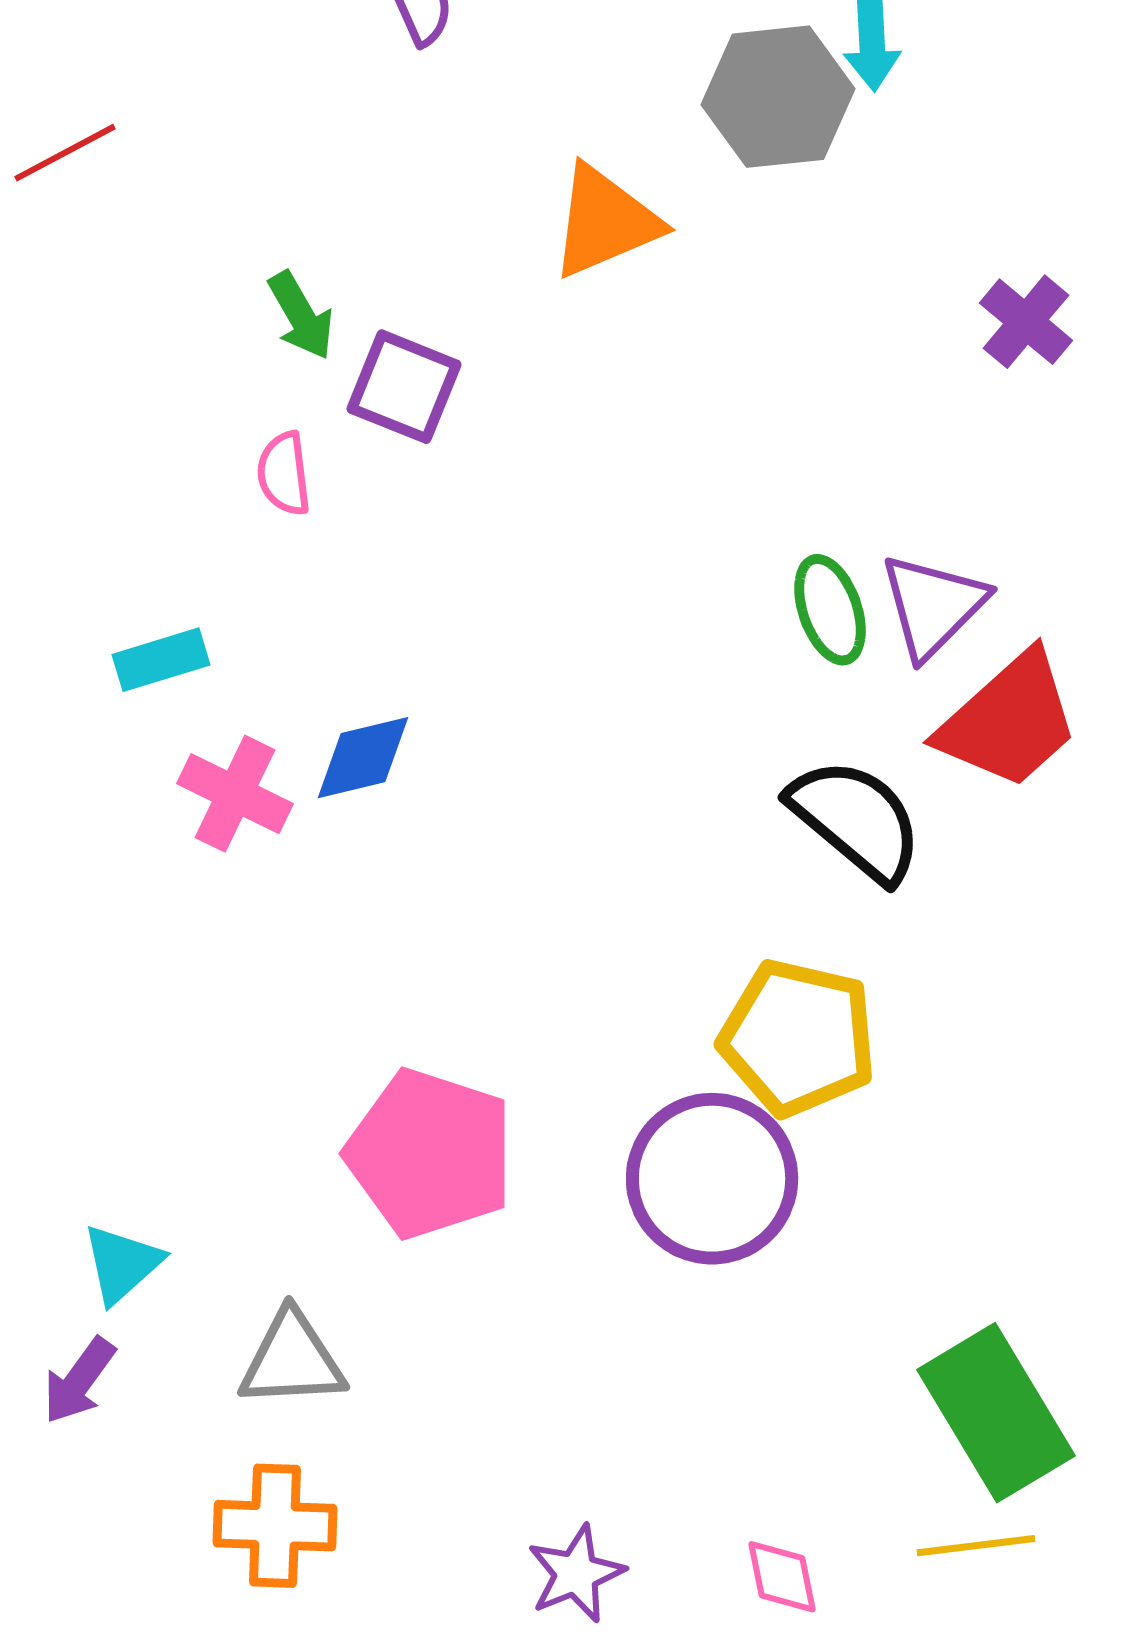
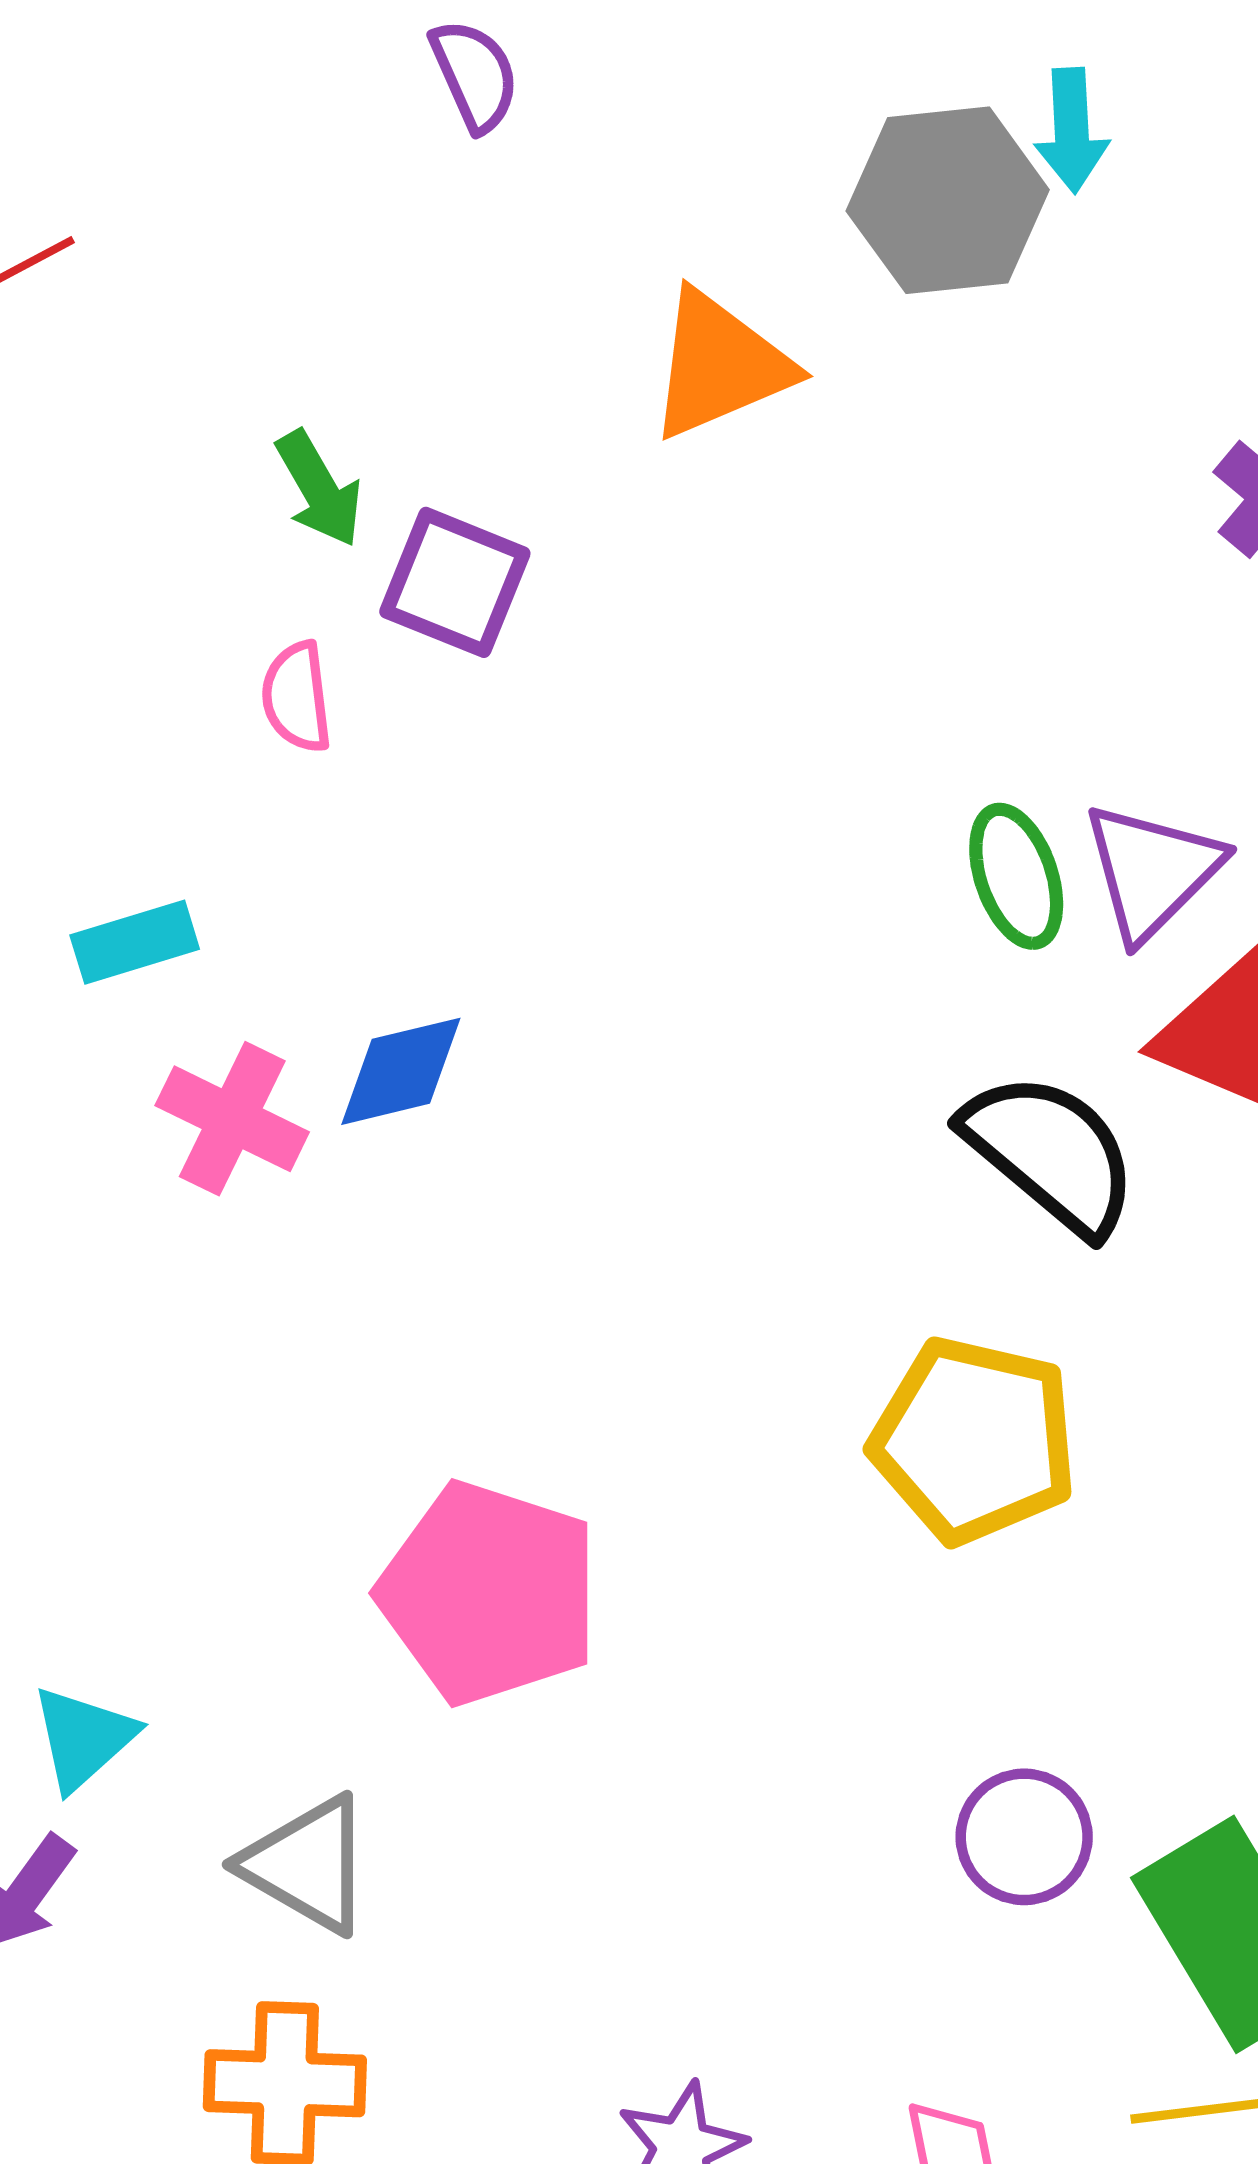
purple circle: (712, 1179) -> (1024, 1837), moved, size x0.6
gray triangle: (292, 1360) -> (307, 1865), turned 33

